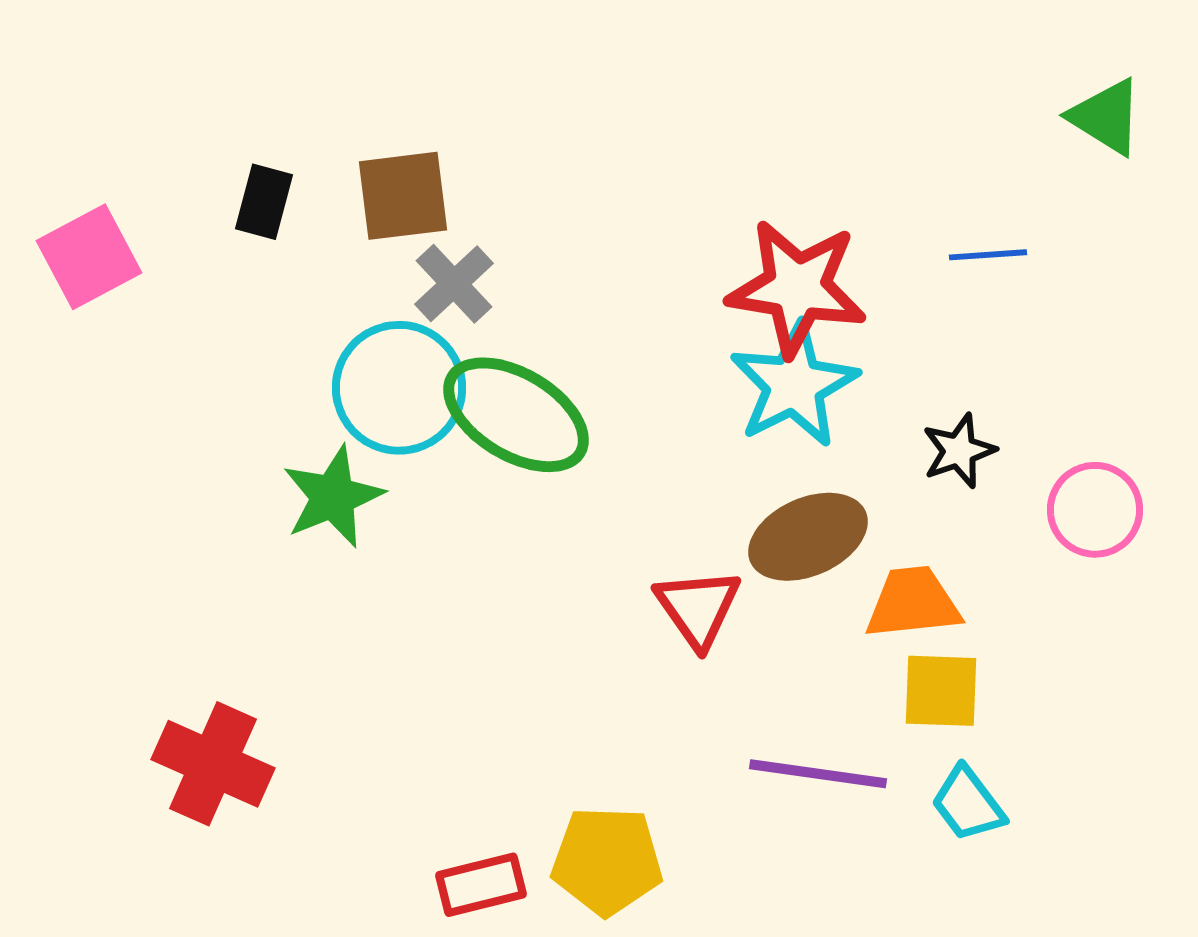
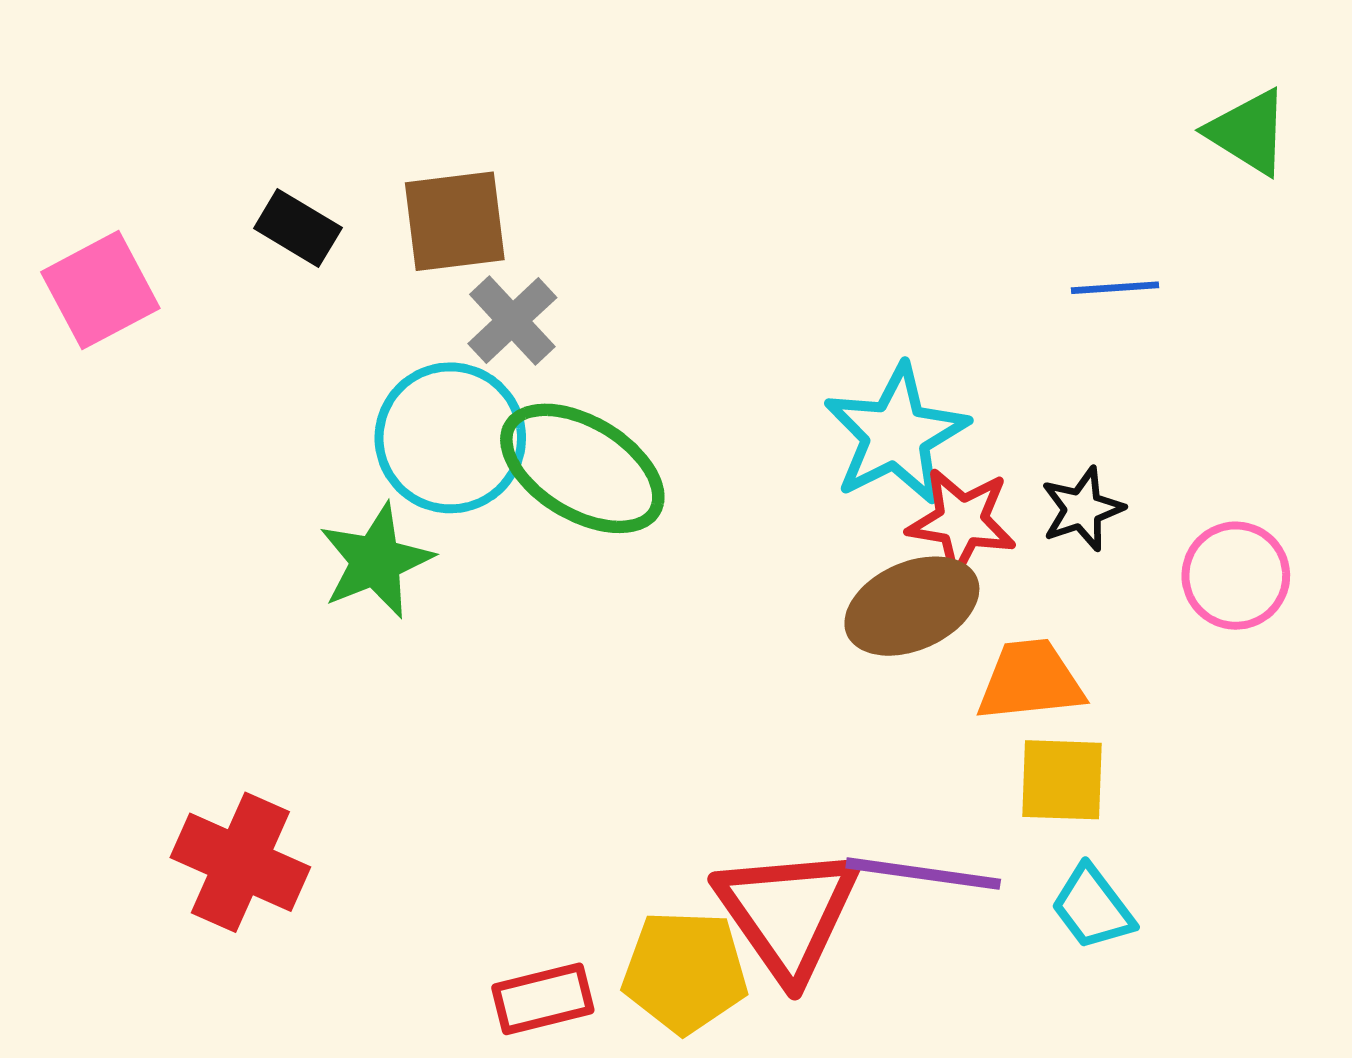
black rectangle: (264, 202) -> (298, 228), turned -74
red star: (797, 288) -> (962, 521), moved, size x0.7
red triangle: (698, 608) -> (788, 913), moved, size x1.5

